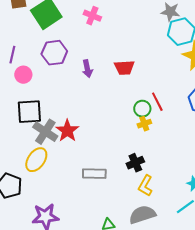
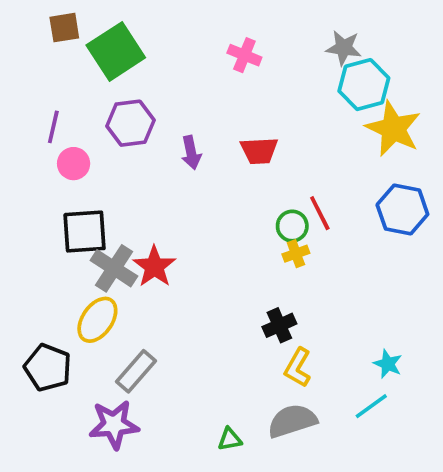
pink cross: (92, 16) -> (244, 55), moved
gray rectangle: (94, 174) -> (136, 371), moved, turned -50

